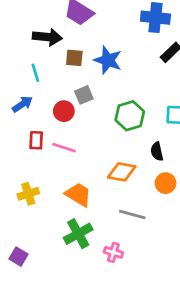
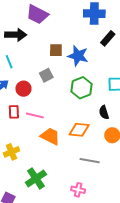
brown square: (74, 58) -> (56, 50), moved
blue star: (108, 60) -> (78, 56), moved
red circle: (64, 111) -> (24, 89), moved
orange trapezoid: (78, 195) -> (50, 136), moved
green cross: (78, 234) -> (36, 178), moved

